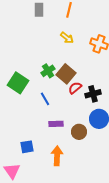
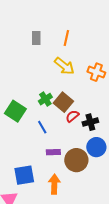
yellow arrow: (67, 38) -> (64, 66), size x1.5
brown circle: (79, 132) -> (76, 160), size x1.5
blue square: (27, 147) -> (24, 175), size x1.5

